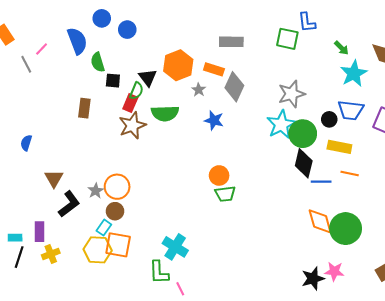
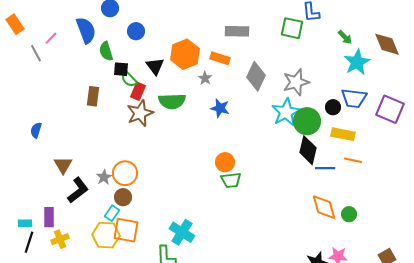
blue circle: (127, 30) -> (136, 31), moved
gray diamond: (234, 87) -> (256, 76), moved
green semicircle: (136, 91) -> (129, 79), moved, turned 114
green circle: (346, 229) -> (349, 214), size x0.5

